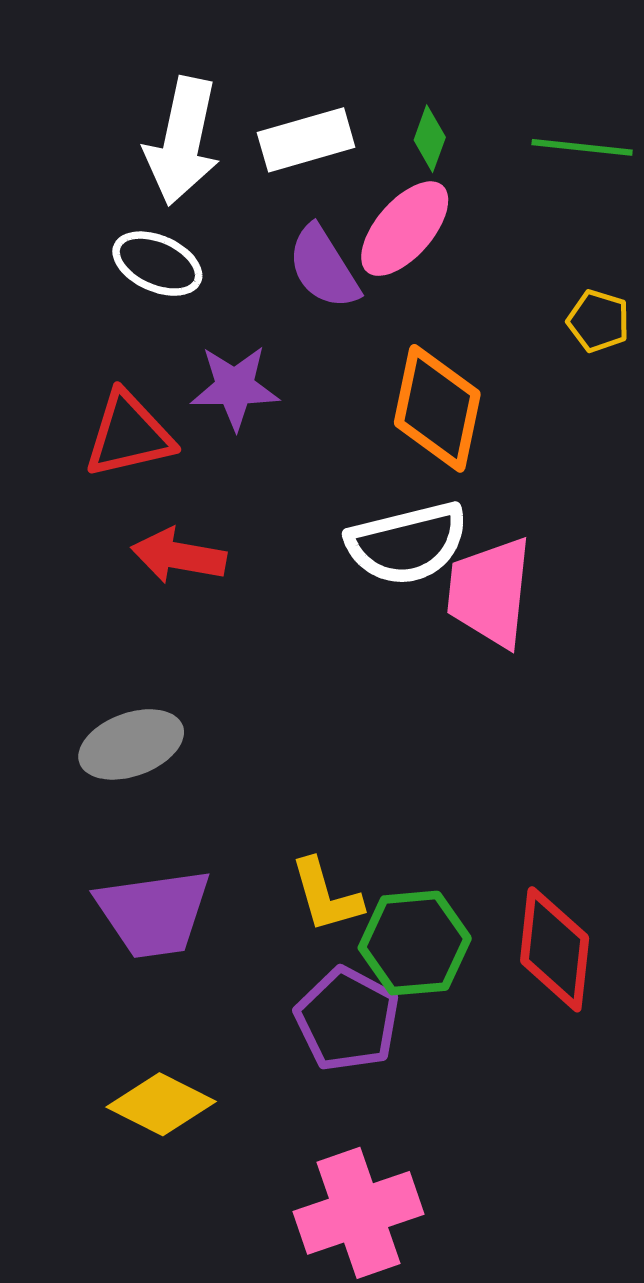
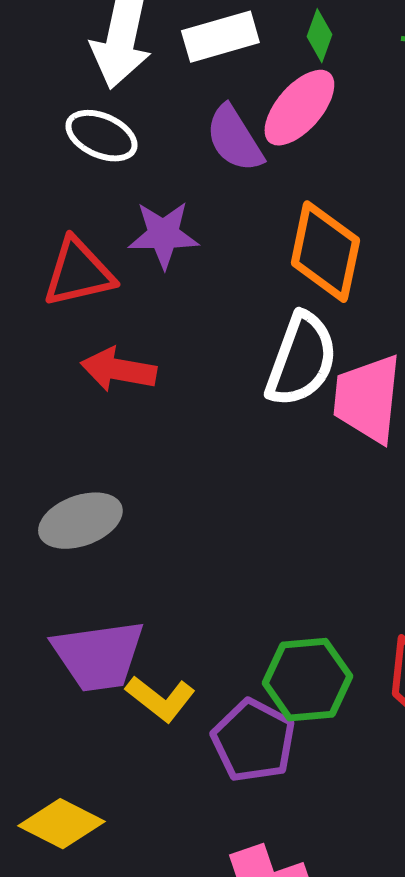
white semicircle: (407, 543) -> (301, 360), turned -56
yellow L-shape: (326, 896) -> (160, 699), moved, turned -36
yellow diamond: (161, 1104) -> (61, 824), moved

